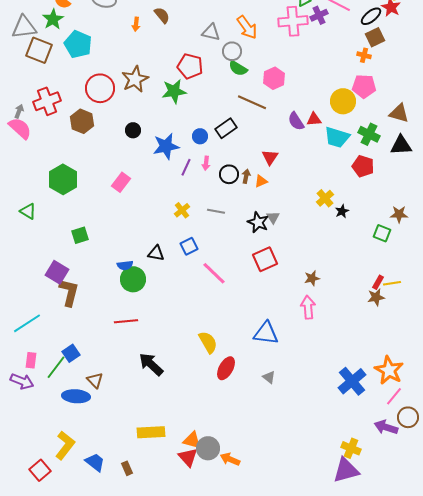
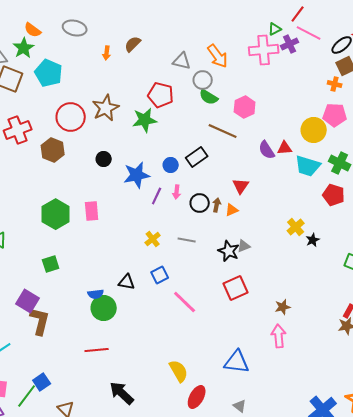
brown semicircle: (162, 15) -> (133, 44), turned -96
green hexagon: (63, 179) -> (56, 214), moved
pink rectangle: (121, 182) -> (92, 211), turned -42
gray triangle: (273, 217) -> (244, 246), turned 40

